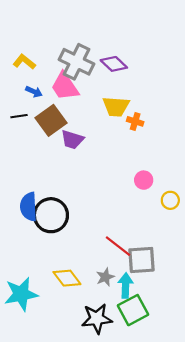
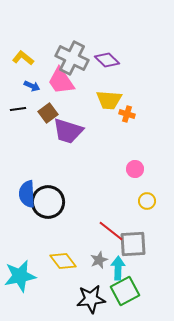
brown square: (51, 120) -> (48, 113), size x0.7
purple trapezoid: (72, 140) -> (68, 131), size x1.4
yellow circle: (170, 200) -> (147, 201), moved

